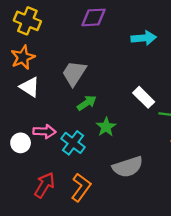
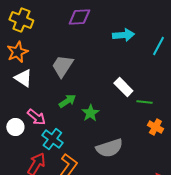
green arrow: (87, 103) -> (67, 101), moved
pink arrow: (44, 131) -> (36, 117), turned 36
cyan cross: (73, 143) -> (52, 139), moved

